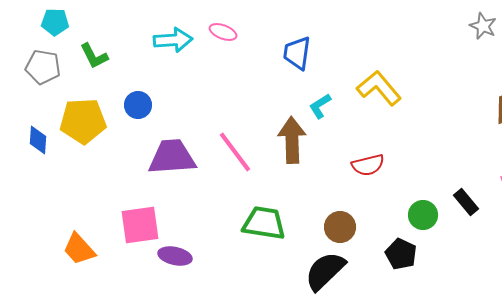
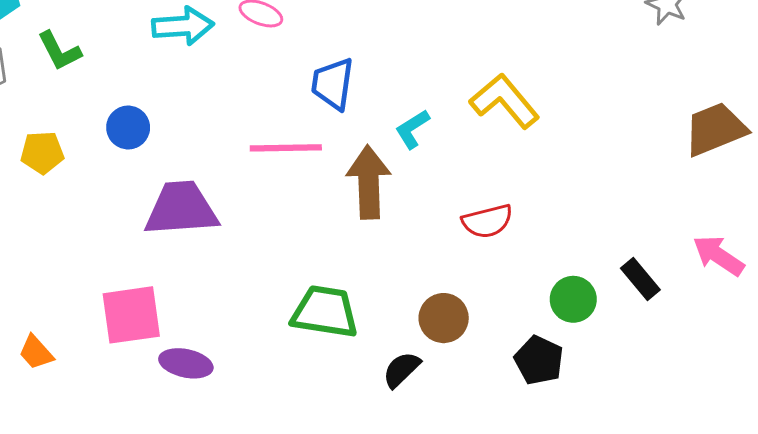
blue trapezoid: (297, 53) -> (333, 84), moved
yellow pentagon: (83, 121) -> (42, 152), size x0.6
pink line: (235, 152) -> (286, 148), moved, turned -54
orange trapezoid: (79, 249) -> (36, 352), size x0.7
black semicircle: (325, 271) -> (401, 370), moved, size x0.6

